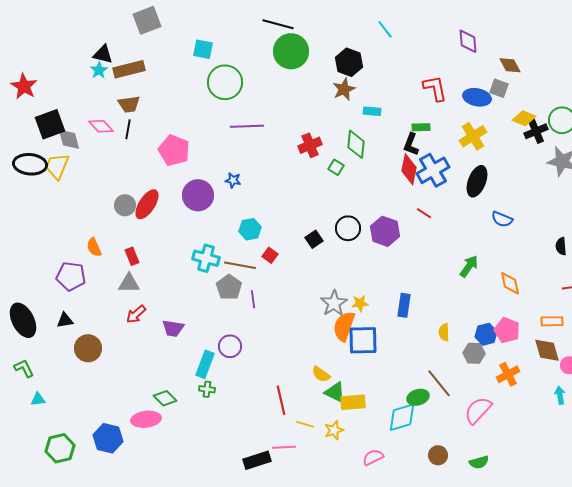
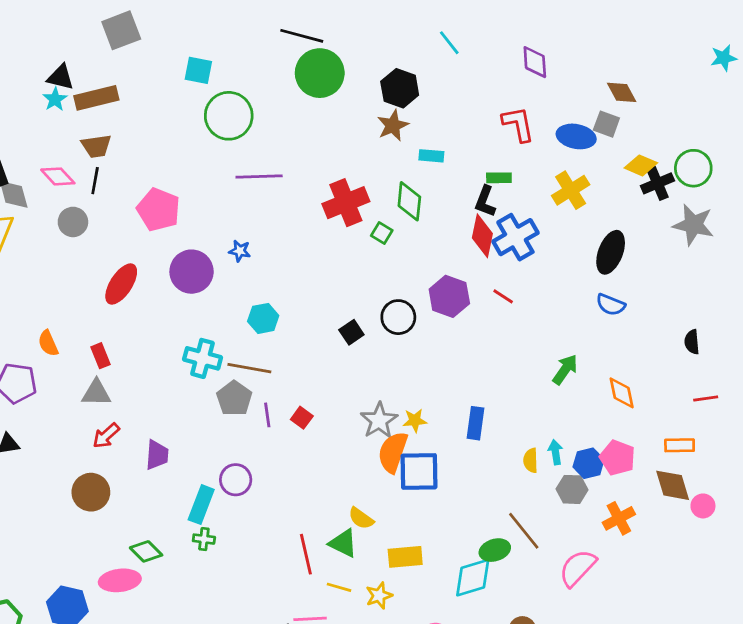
purple diamond: (468, 41) -> (535, 62), moved
red cross: (310, 145) -> (346, 203), size x1.4
black ellipse: (477, 181) -> (611, 252), moved
gray circle: (125, 205) -> (73, 222), moved
purple hexagon: (385, 231) -> (449, 296), moved
red square: (270, 255) -> (302, 418), moved
purple trapezoid: (173, 328) -> (157, 455), turned -95
brown circle: (88, 348) -> (91, 492), moved
green triangle: (335, 392) -> (343, 543), moved
cyan arrow: (560, 395) -> (555, 452), moved

